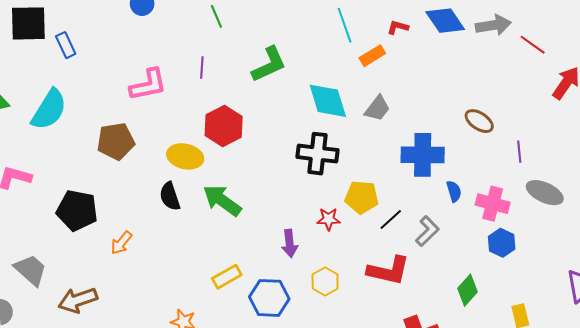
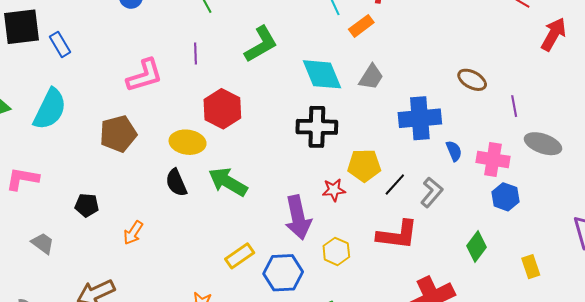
black pentagon: (77, 210) -> (87, 205), size x0.6
purple arrow: (290, 243) -> (298, 217), size x1.6
gray trapezoid: (31, 270) -> (43, 243), moved, size x0.7

